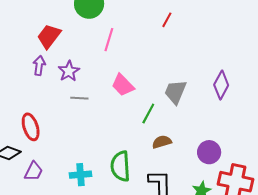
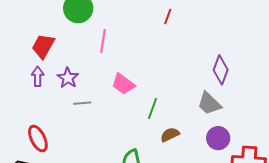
red line: (167, 20) -> (168, 17), moved
gray trapezoid: (175, 92) -> (209, 104), moved, turned -60

